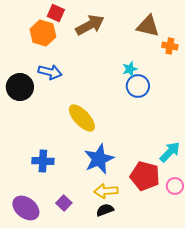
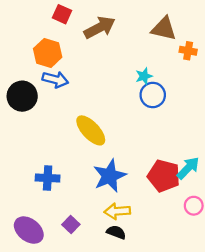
orange hexagon: (43, 33) -> (48, 53), moved
red pentagon: (145, 176) -> (164, 176), moved
black semicircle: (105, 210) -> (116, 232), turned 42

